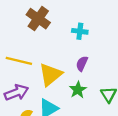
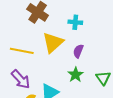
yellow triangle: (51, 75) -> (53, 43), moved
purple arrow: (16, 93) -> (21, 79), turned 70

